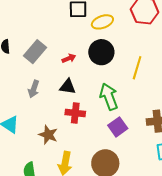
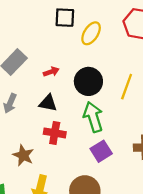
yellow ellipse: (102, 22) -> (91, 33), turned -40
black circle: (101, 52) -> (88, 81), moved

